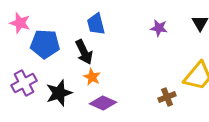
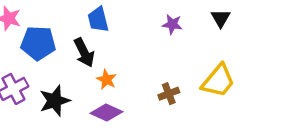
orange star: (92, 77) -> (106, 80), moved
brown cross: (167, 97) -> (169, 94), moved

